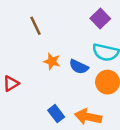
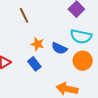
blue rectangle: (56, 114) -> (34, 64), moved

